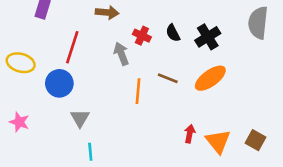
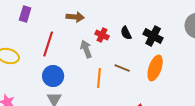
black cross: (208, 37) -> (153, 36), turned -30
orange ellipse: (210, 78) -> (155, 68), turned -35
blue circle: (59, 83) -> (53, 76), moved

